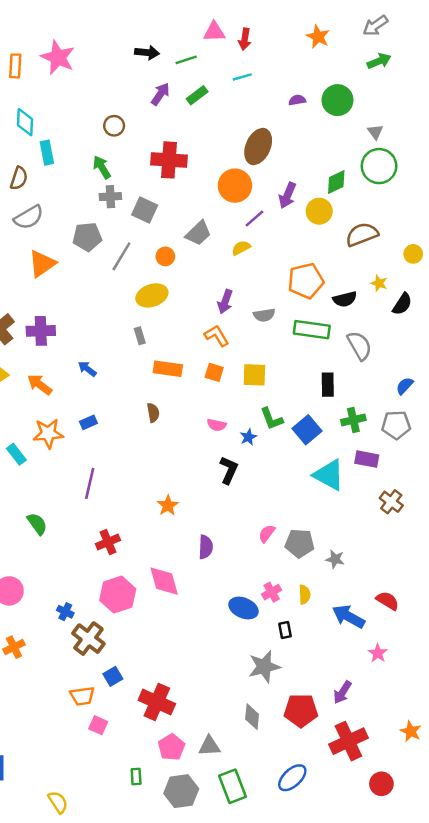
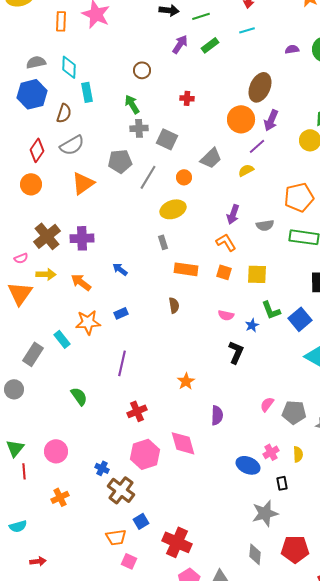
red cross: (169, 160) -> (187, 98), size x0.5
purple arrow: (287, 195) -> (271, 120), moved

